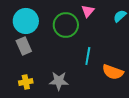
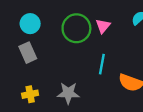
pink triangle: (88, 11) -> (103, 26), moved
cyan circle: (26, 21) -> (30, 24), size x0.7

